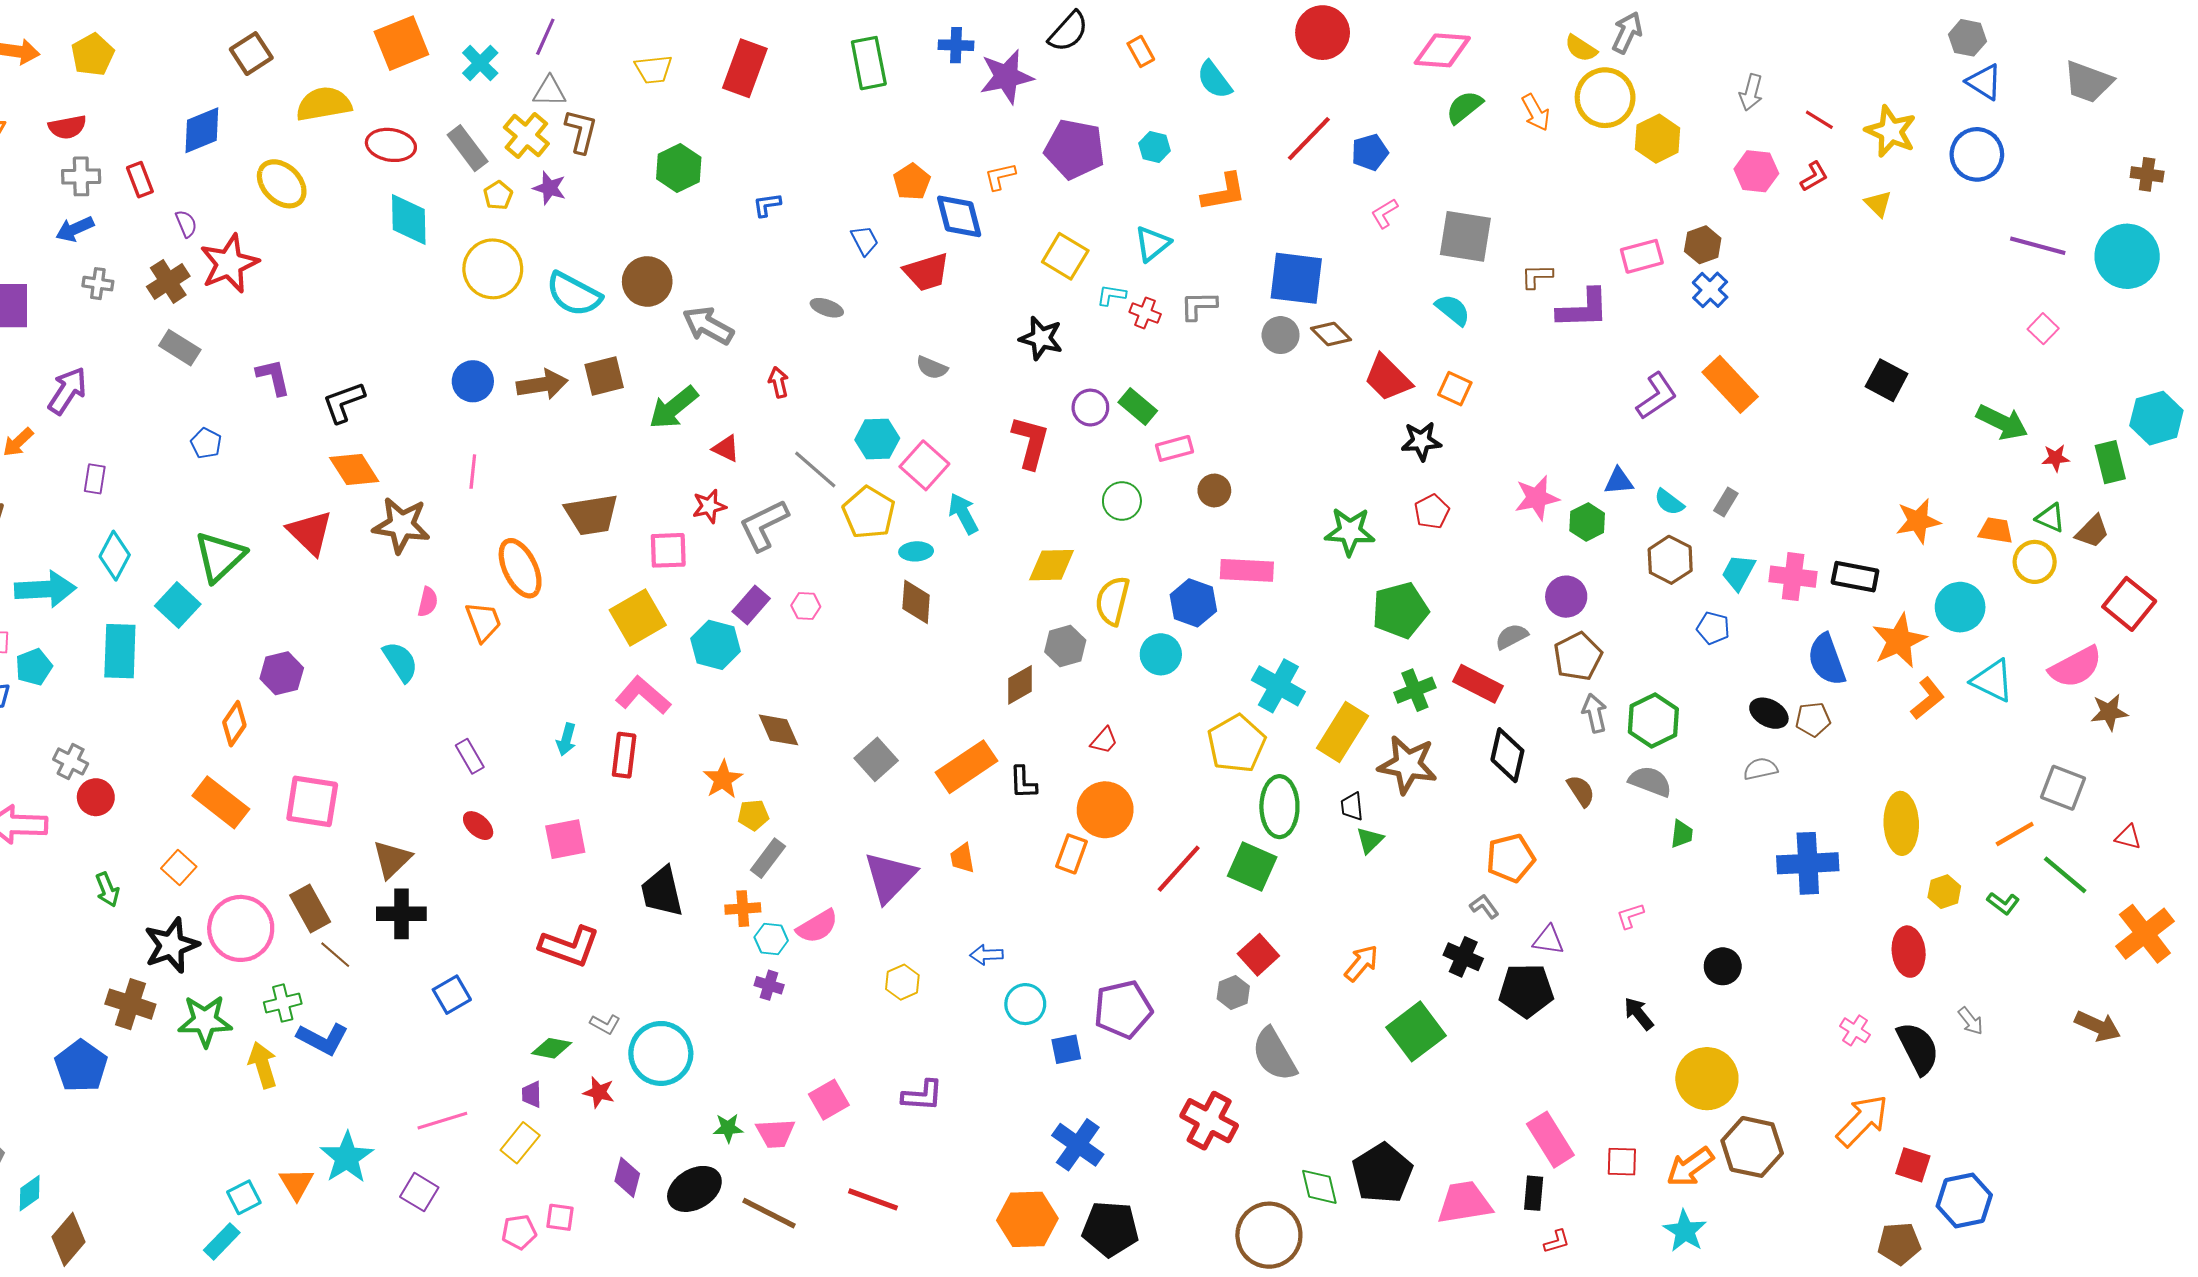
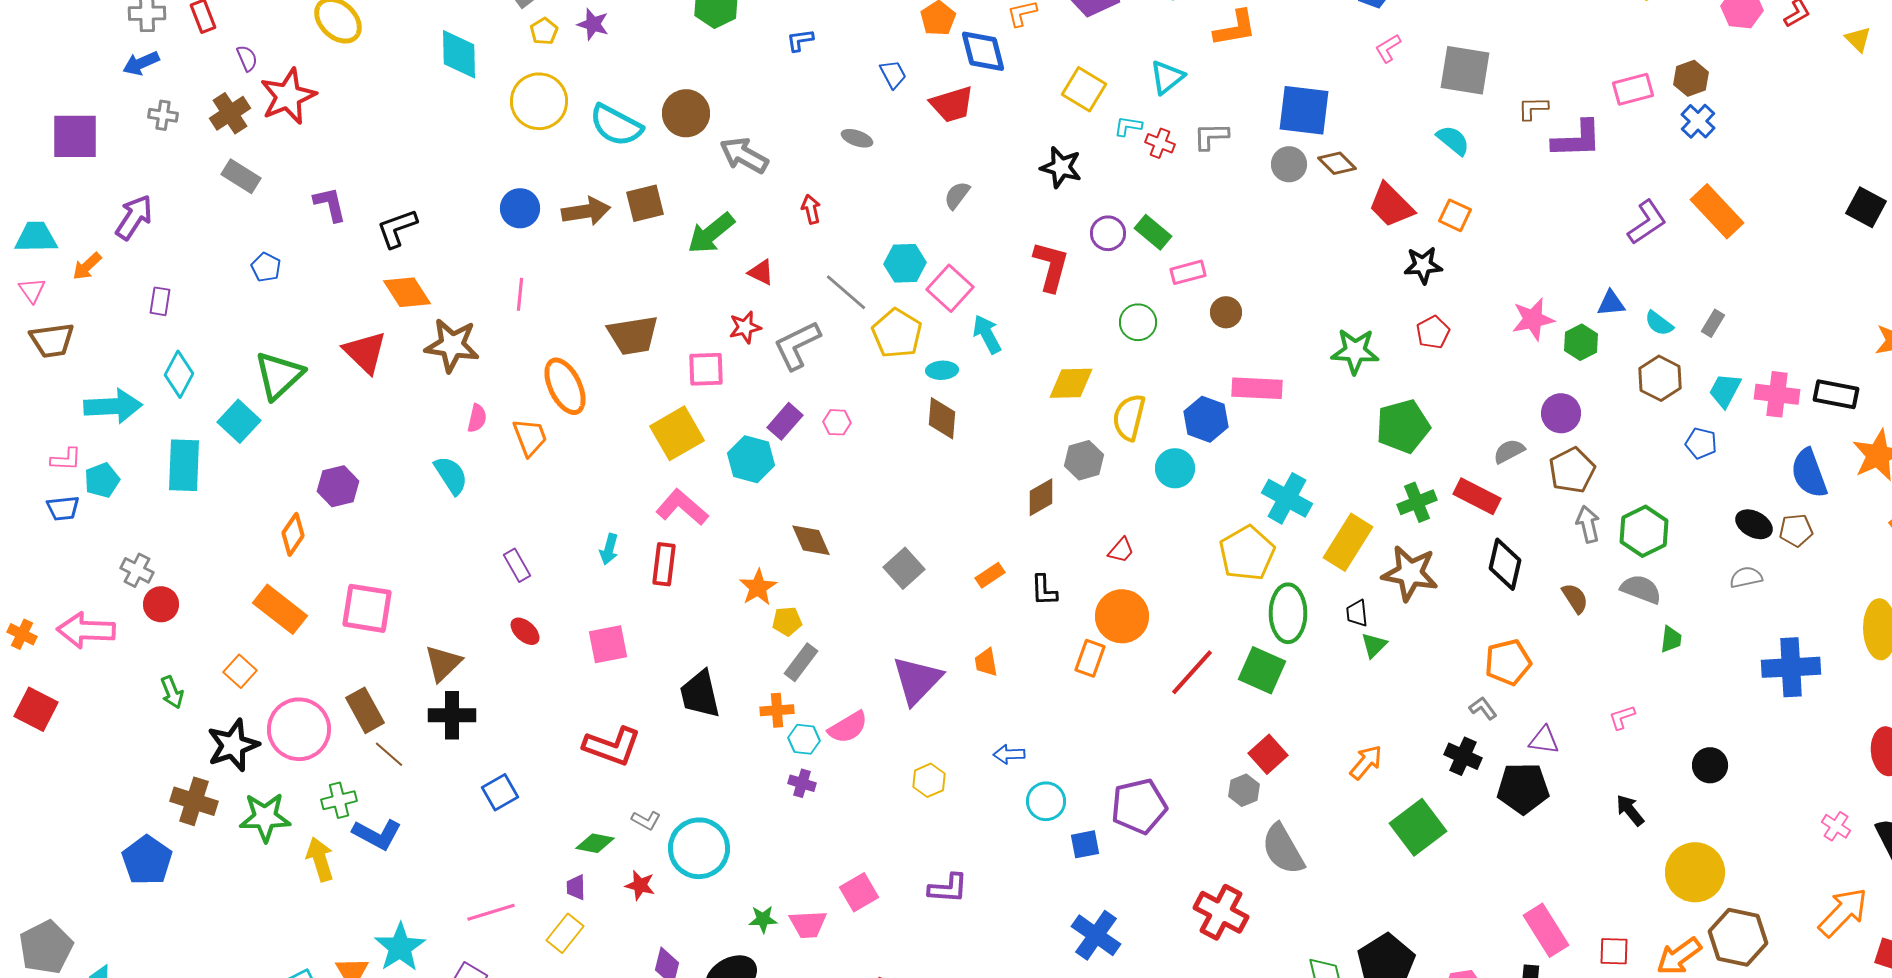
gray semicircle: (932, 368) -> (957, 195), turned 104
orange rectangle: (966, 767) -> (990, 575), size x0.5

